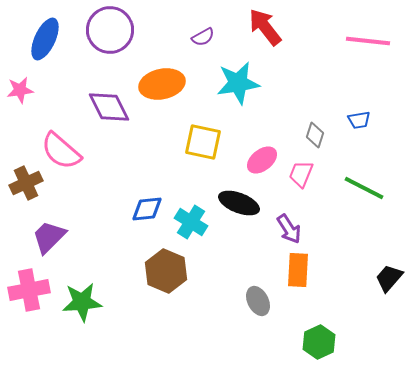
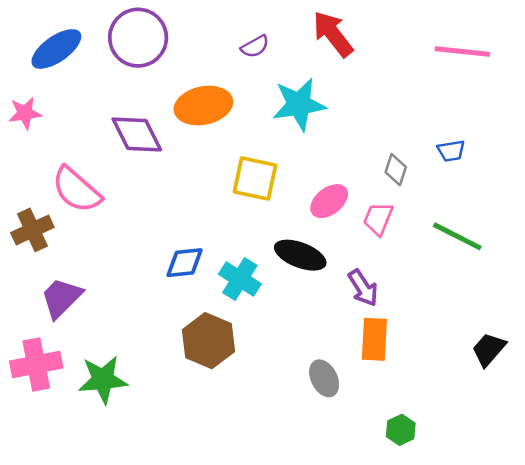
blue ellipse: (45, 39) -> (56, 49), turned 30
green hexagon: (319, 342) -> (401, 430), size x0.7

